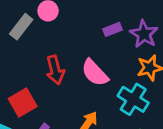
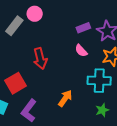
pink semicircle: (95, 73) -> (81, 51), moved, size x0.6
cyan cross: (133, 99) -> (99, 81), turned -30

